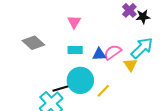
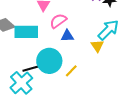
cyan rectangle: (75, 50) -> (26, 32), moved, size x1.6
pink semicircle: (113, 52) -> (58, 21), moved

